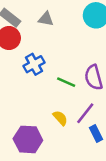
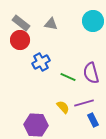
purple line: (85, 113) -> (84, 103), turned 36

